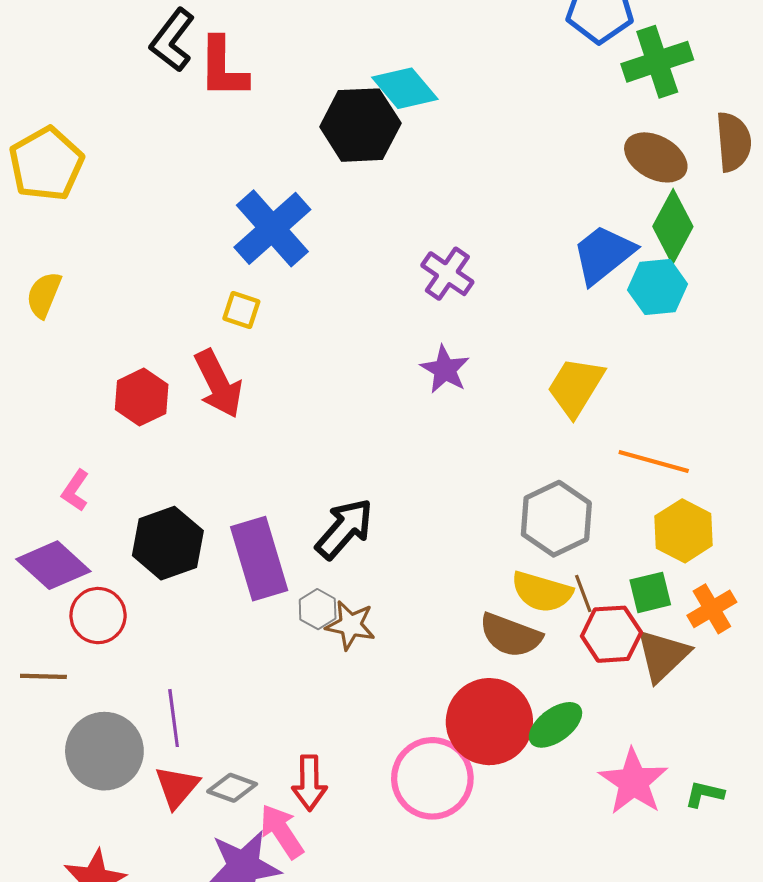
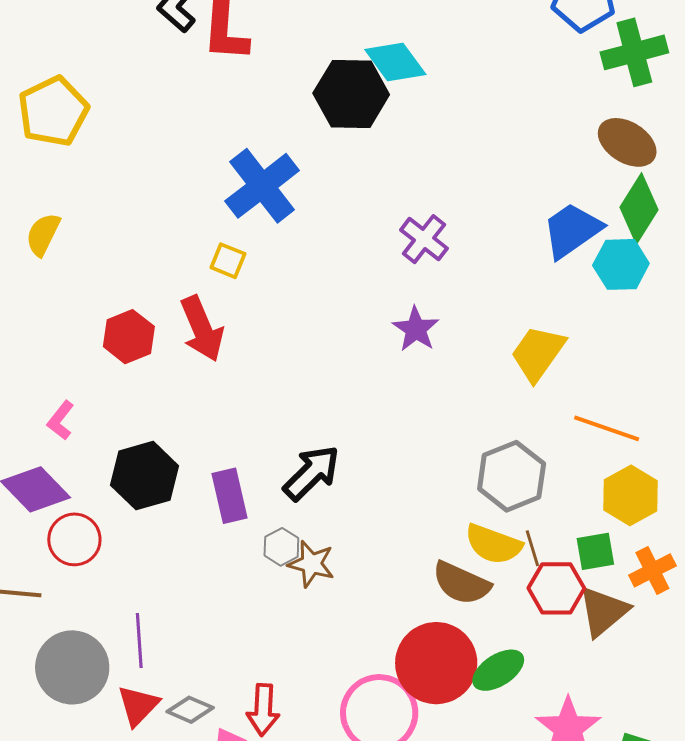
purple rectangle: (259, 559) -> (230, 496), size x0.7

